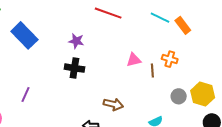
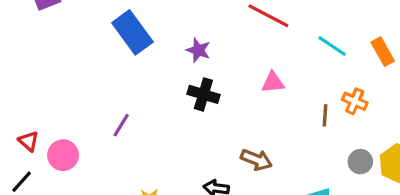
cyan line: (160, 18) -> (332, 46), moved
purple star: (76, 41) -> (198, 50), moved
pink triangle: (134, 60) -> (273, 82), moved

